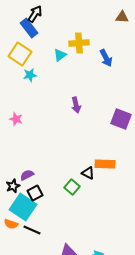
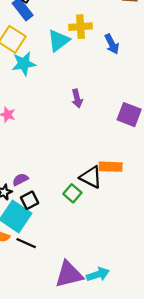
cyan triangle: (60, 55) -> (59, 41), size x1.5
cyan star: (30, 75) -> (24, 64), size x1.5
black triangle: (88, 173) -> (91, 177), size x1.5

